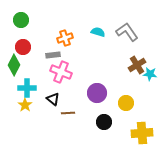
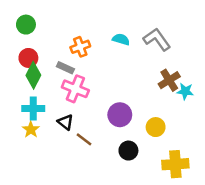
gray rectangle: (53, 55) -> (65, 68), turned 32
green diamond: (14, 65) -> (33, 75), moved
brown line: (68, 113) -> (84, 139), turned 40

